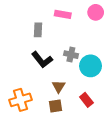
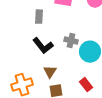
brown triangle: (59, 86) -> (50, 72), moved

